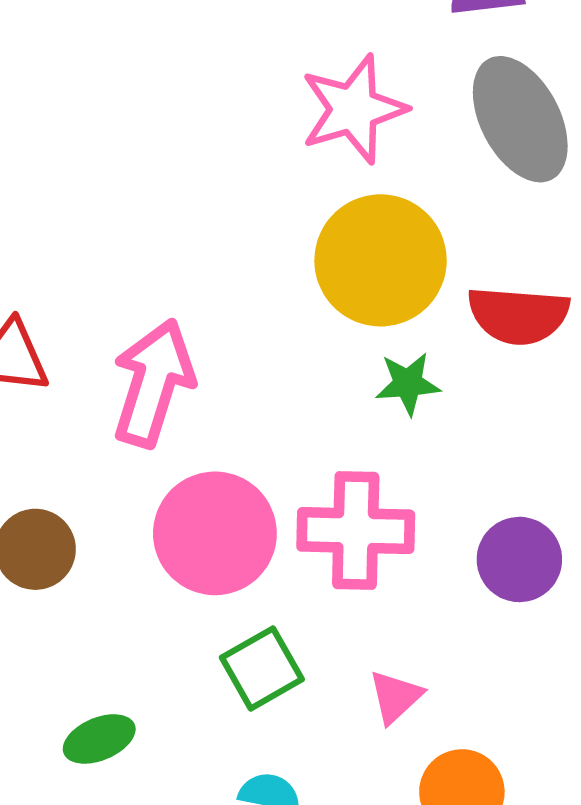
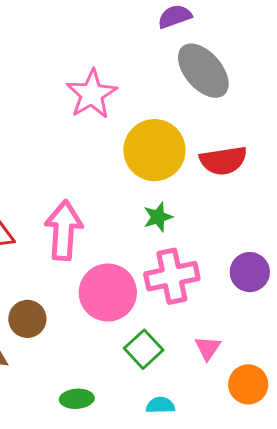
pink star: (353, 109) -> (92, 94), moved
green star: (408, 384) -> (158, 217), moved
green ellipse: (99, 739) -> (77, 399), turned 32

